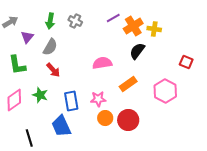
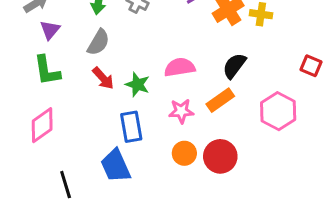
purple triangle: (27, 37) -> (50, 30), moved
black semicircle: (137, 51) -> (234, 66), moved
green star: (40, 95) -> (137, 85), moved
pink star: (98, 99) -> (181, 111), moved

